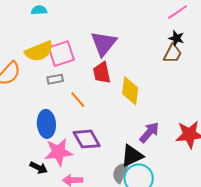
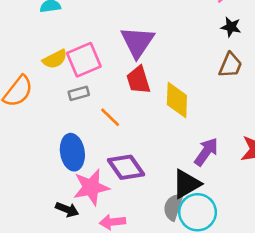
yellow semicircle: (39, 51) -> (55, 59), size x0.7
brown trapezoid: (173, 54) -> (230, 65), moved

